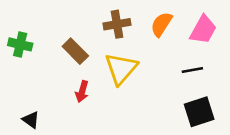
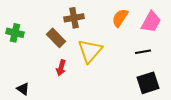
brown cross: (117, 24) -> (74, 18), moved

